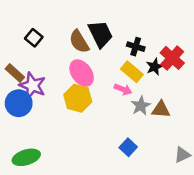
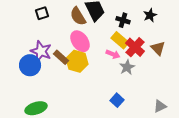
black square: (34, 38) -> (42, 13), turned 32
red cross: (172, 58) -> (135, 47), moved
black star: (155, 67) -> (150, 15), moved
brown rectangle: (15, 73) -> (61, 57), moved
brown triangle: (161, 110) -> (158, 48), moved, turned 42

